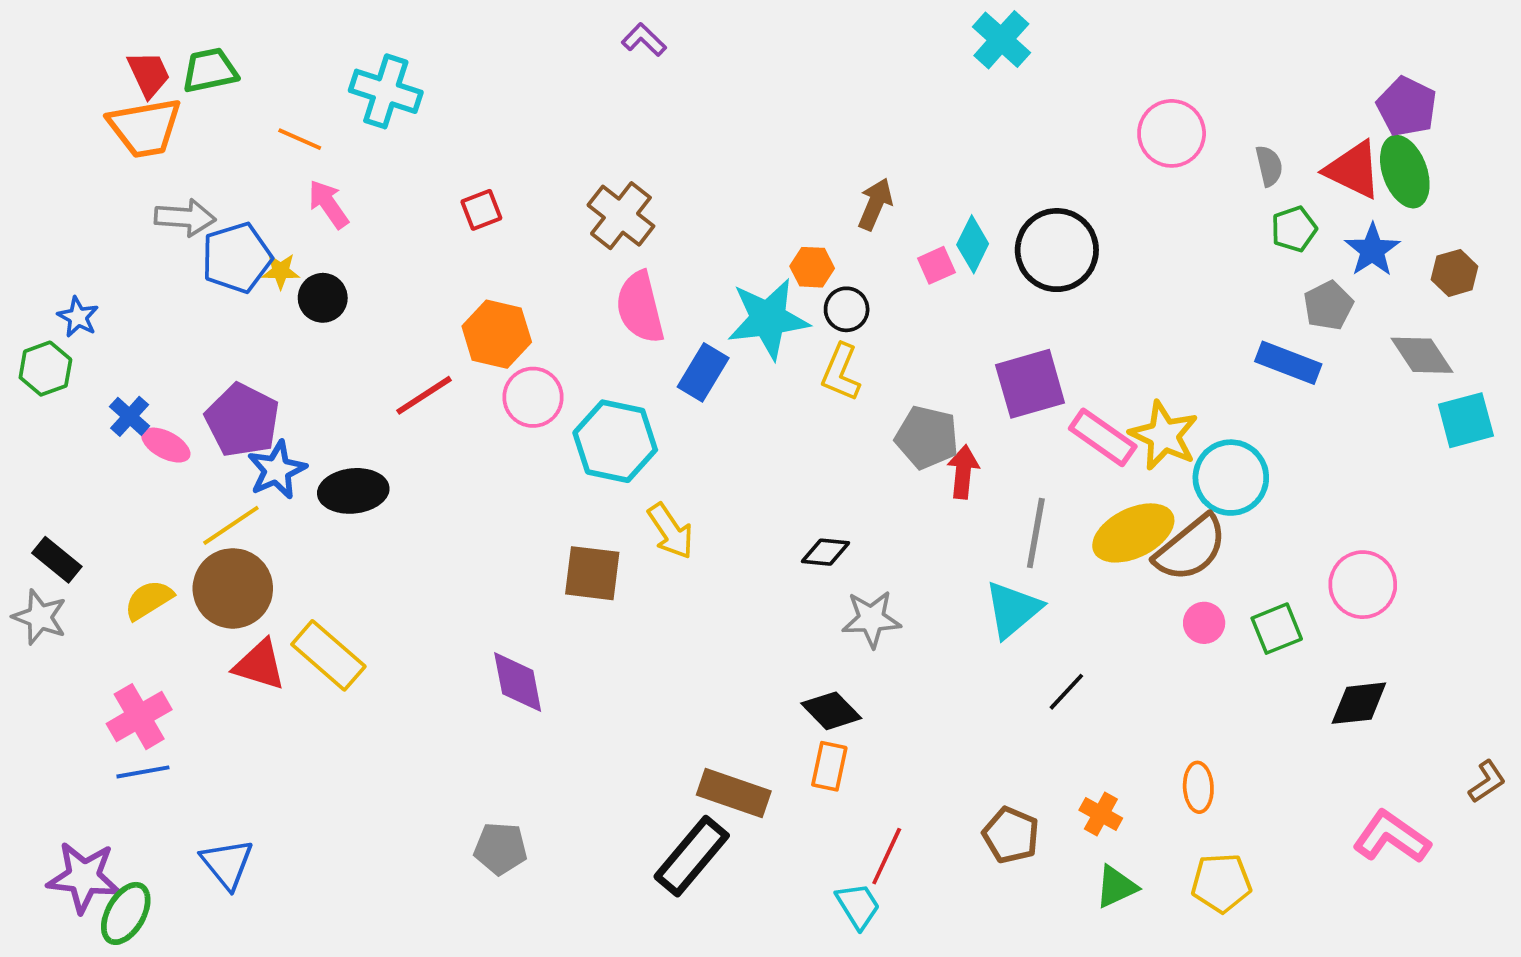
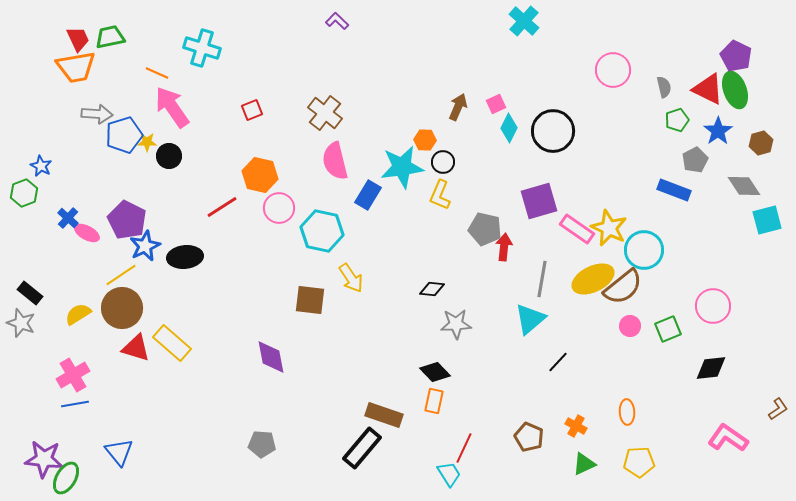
pink arrow: (328, 204) -> (172, 107), size x1.6
pink square: (936, 265) -> (496, 104), moved

